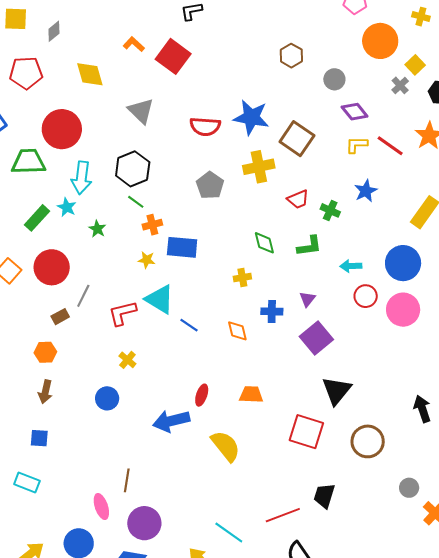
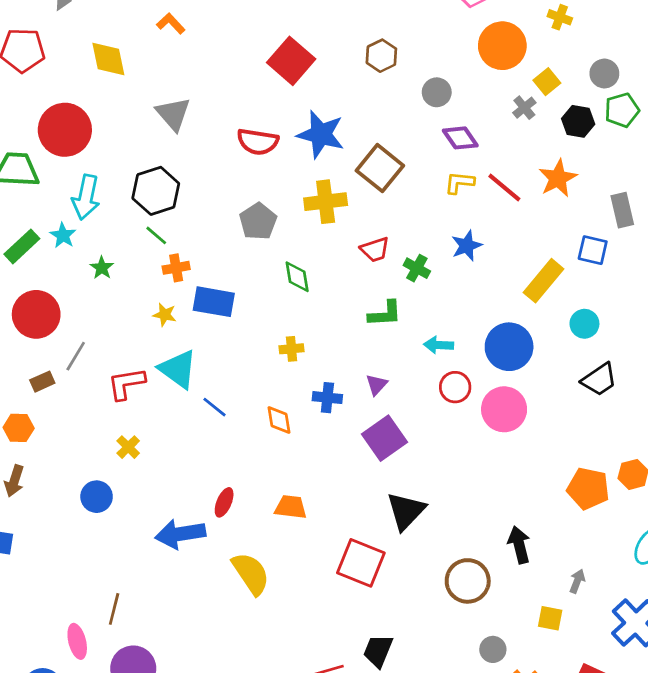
red square: (173, 56) -> (291, 61), moved
green diamond: (264, 243) -> (297, 277), moved
brown circle: (368, 441) -> (468, 581), moved

